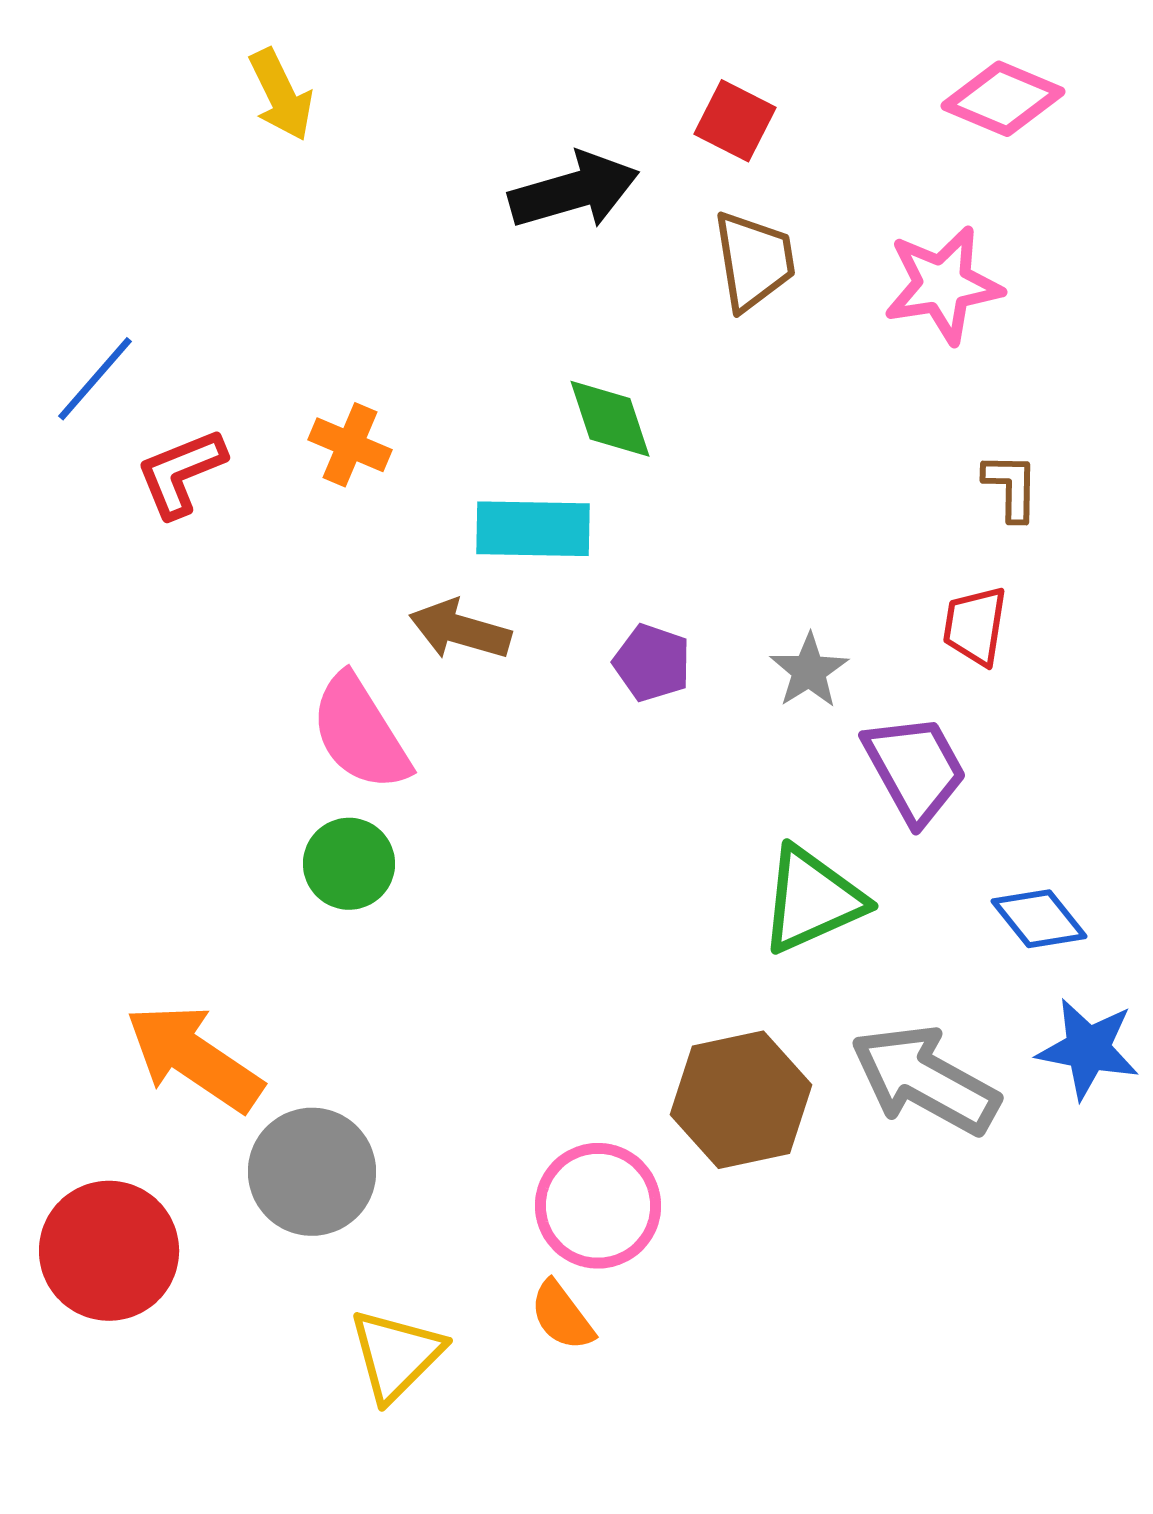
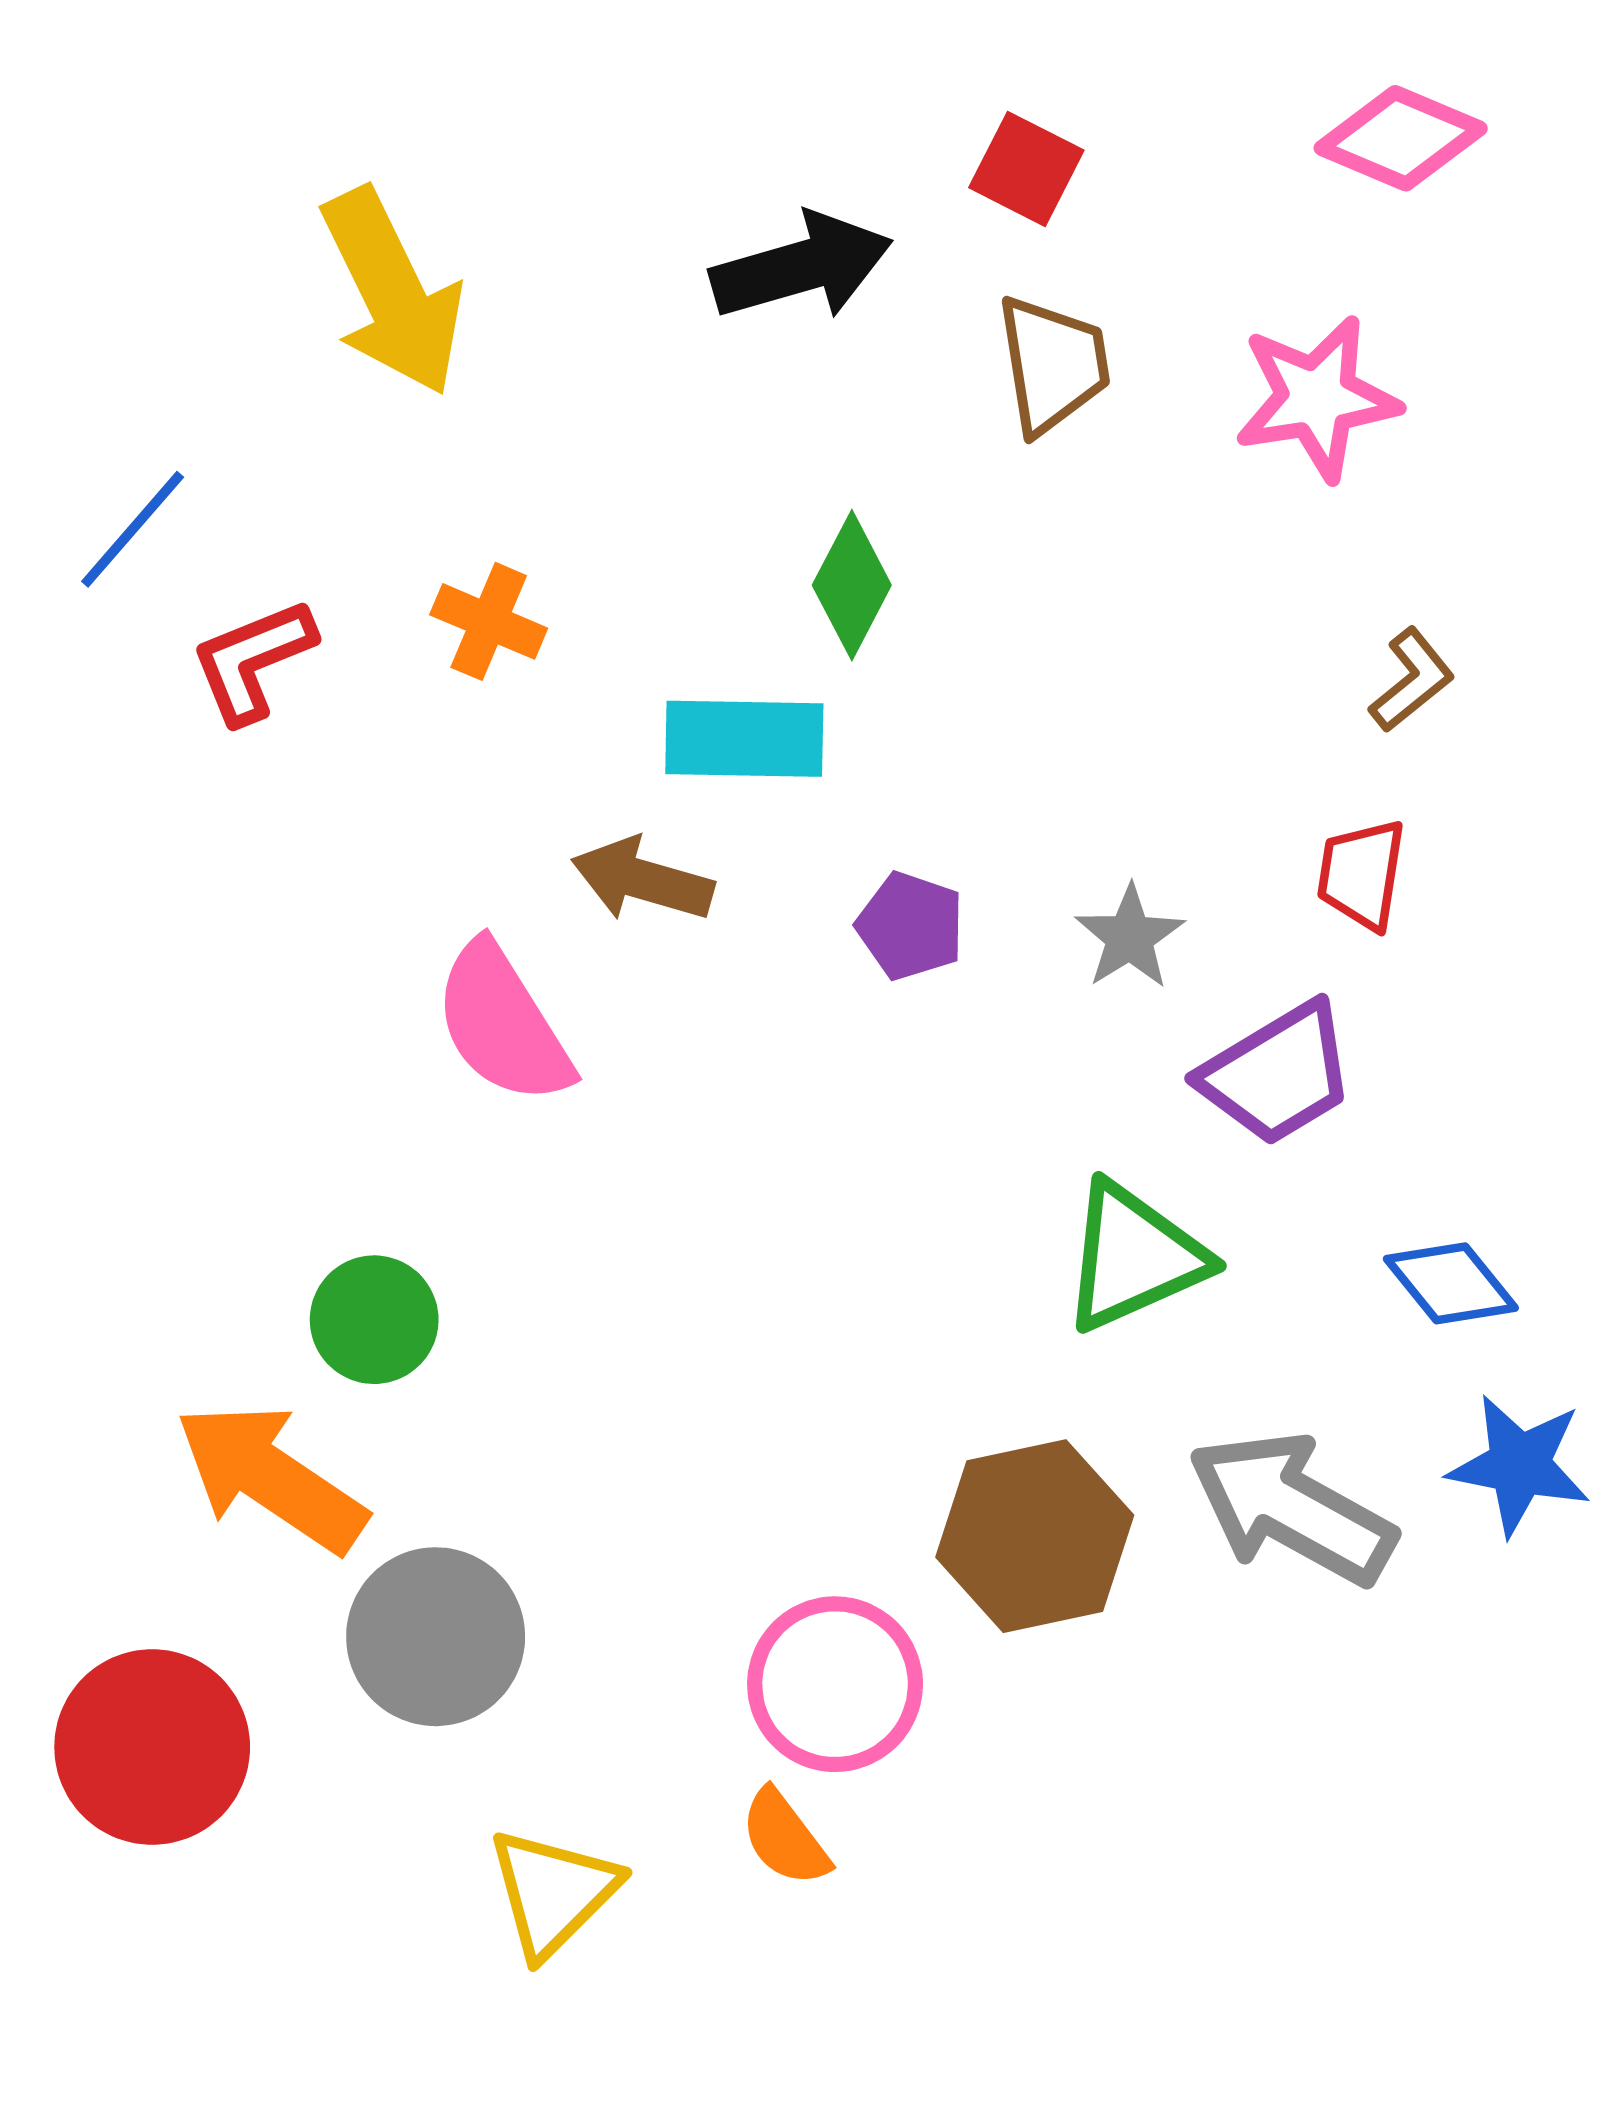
yellow arrow: (281, 95) -> (392, 292), moved, size x1.6
green diamond: (610, 419) -> (852, 585), turned 46
brown L-shape: (1011, 487) -> (1412, 680), turned 50
purple trapezoid: (915, 769) -> (1278, 1074), turned 88
green circle: (349, 864) -> (374, 1320), moved

